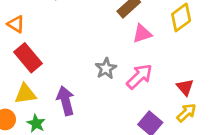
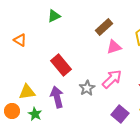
red rectangle: (28, 58) -> (61, 65), moved
gray star: (106, 68) -> (87, 88), moved

